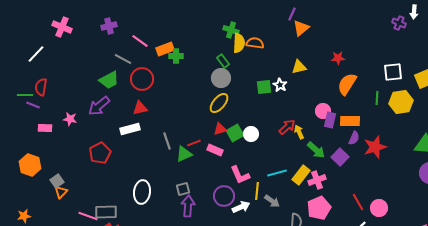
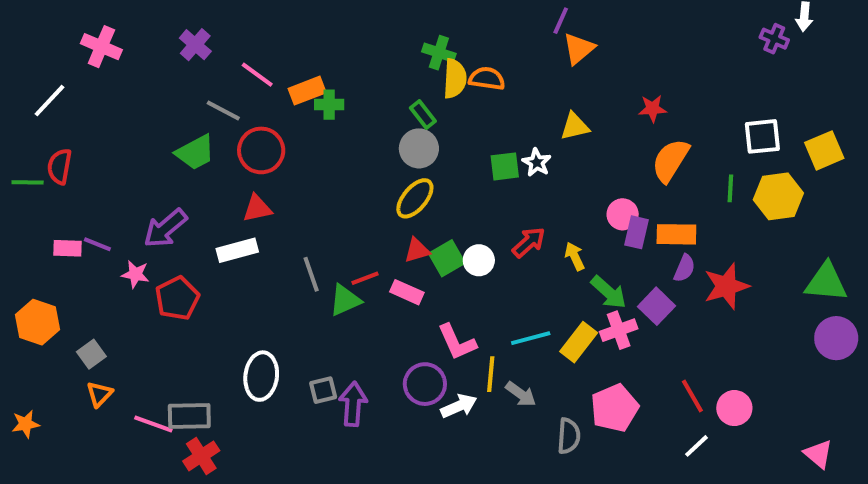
purple cross: (109, 26) -> (195, 45), turned -35
purple line: (33, 105) -> (97, 244), moved
purple arrow: (99, 106) -> (165, 228), moved
pink star: (70, 119) -> (135, 274), moved
red arrow: (287, 127) -> (529, 242), moved
pink cross: (317, 180) -> (619, 330), moved
gray square: (183, 189) -> (323, 390), moved
orange triangle: (61, 192) -> (99, 394), moved

